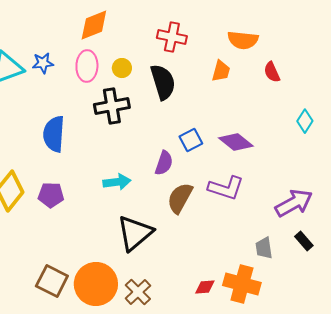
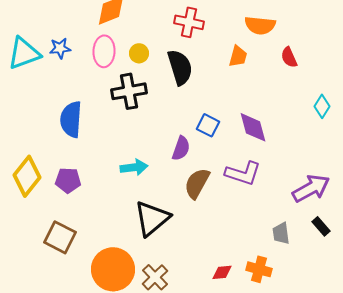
blue square: (191, 140) -> (208, 125), turned -35
purple diamond: (236, 142) -> (253, 127), turned 36
brown square: (52, 281) -> (60, 237), moved
orange cross: (242, 284) -> (259, 269), size x0.7

